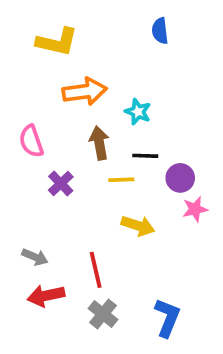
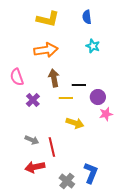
yellow L-shape: (57, 42) -> (48, 19), moved
cyan star: (138, 112) -> (93, 46), moved
gray arrow: (35, 257) -> (32, 140), moved
red arrow: (46, 296) -> (35, 167), moved
gray cross: (103, 314) -> (67, 181), moved

